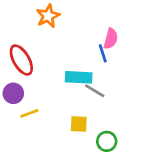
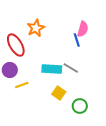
orange star: (48, 16) -> (36, 28), moved
cyan rectangle: (79, 77) -> (52, 69), moved
yellow square: (79, 124) -> (59, 93), turned 32

